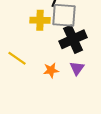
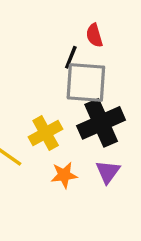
yellow cross: (40, 20) -> (46, 133), moved, turned -30

